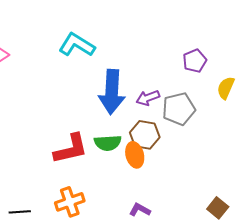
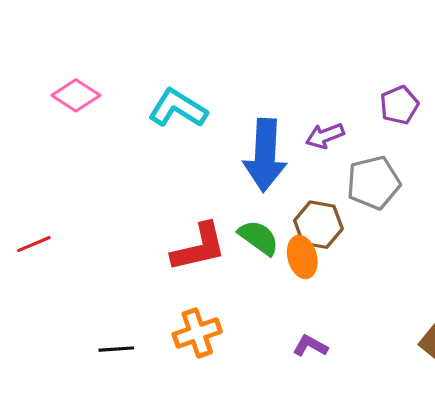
cyan L-shape: (77, 45) -> (178, 108), moved
purple arrow: (148, 98) -> (325, 136), moved
green semicircle: (108, 143) -> (259, 238), turned -140

